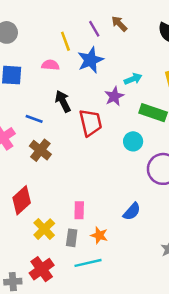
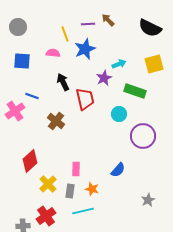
purple line: (94, 29) -> (88, 24), turned -64
blue line: (34, 119) -> (32, 96), moved
brown cross: (40, 150) -> (56, 121), moved

